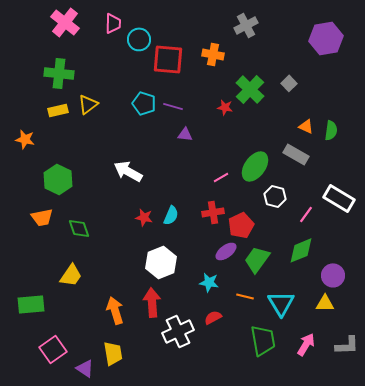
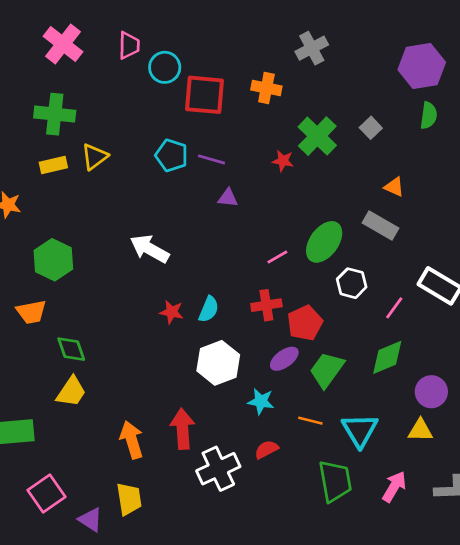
green semicircle: (331, 130) -> (429, 115), moved
green diamond: (79, 228) -> (71, 349), moved
white hexagon: (161, 262) -> (218, 363), moved

